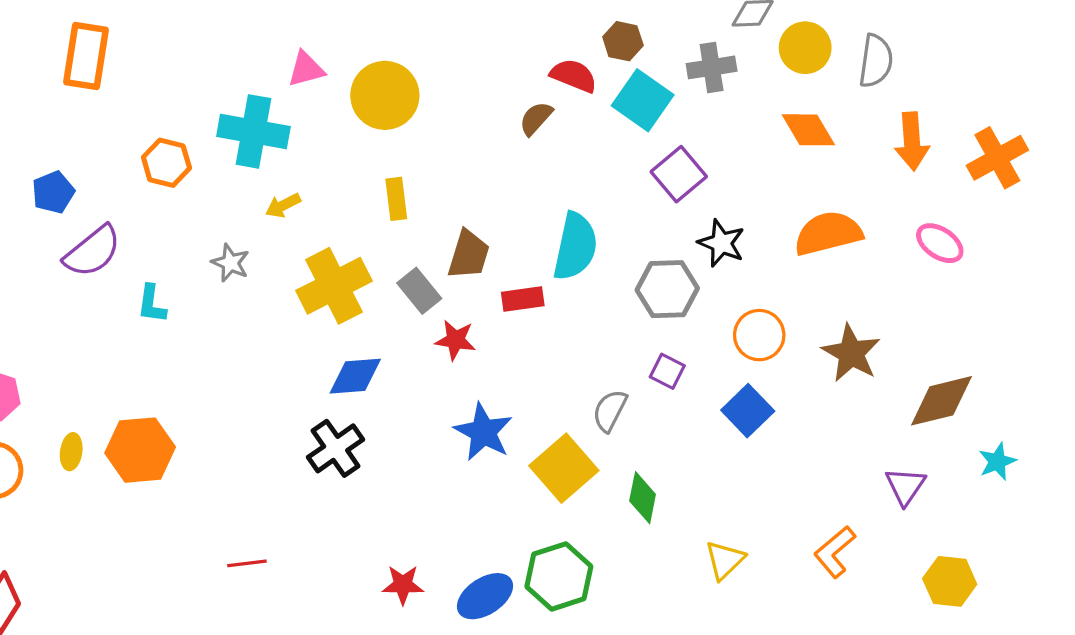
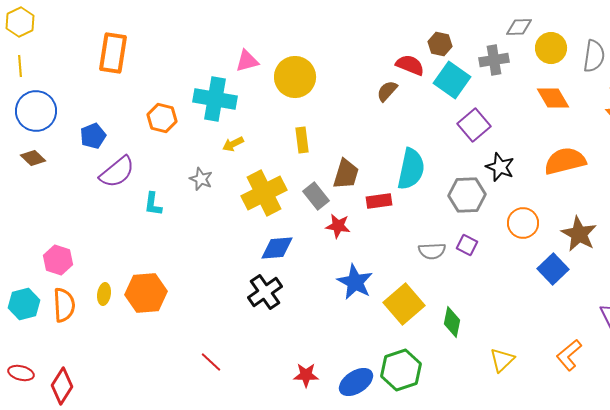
gray semicircle: (610, 411) -> (432, 251), moved, turned -120
blue square: (748, 411) -> (553, 269), moved
red line: (247, 563) -> (211, 362), turned 50

